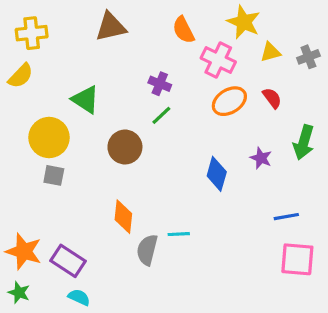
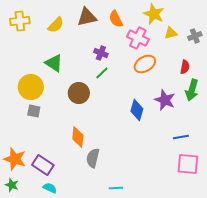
brown triangle: (111, 27) -> (87, 17), moved
yellow semicircle: (21, 76) -> (56, 25), moved
red semicircle: (272, 98) -> (185, 67), moved, turned 48
purple star: (261, 158) -> (165, 100), size x1.5
cyan line: (179, 234) -> (116, 188), moved

